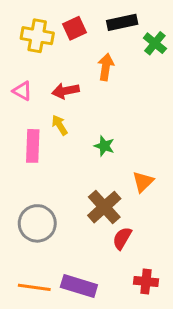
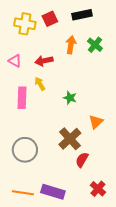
green cross: (155, 43) -> (95, 45), moved
red cross: (146, 281) -> (98, 189), turned 35

